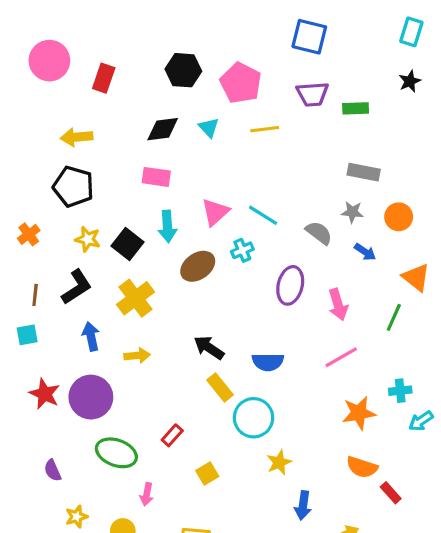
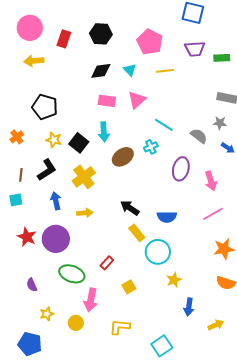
black hexagon: (183, 70) -> (101, 34), moved
yellow arrow: (77, 137) -> (34, 61), moved
pink rectangle: (156, 177) -> (107, 101), moved
pink triangle: (215, 212) -> (137, 100), moved
pink arrow: (147, 494) -> (91, 300), size x1.6

